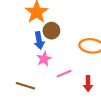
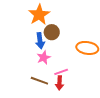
red arrow: (88, 84) -> (60, 83), moved
brown line: (25, 86) -> (39, 81), moved

